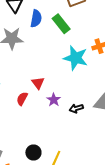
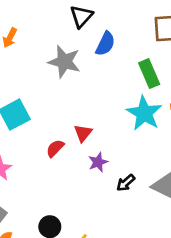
green rectangle: (61, 24) -> (149, 74), moved
black arrow: (76, 108) -> (126, 183), turned -40

